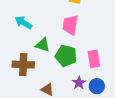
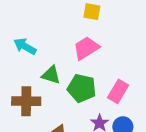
pink trapezoid: (70, 25) -> (86, 48), turned 50
pink rectangle: (94, 59) -> (118, 91), turned 42

